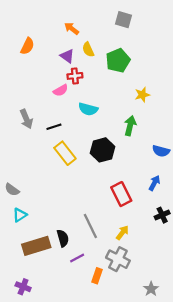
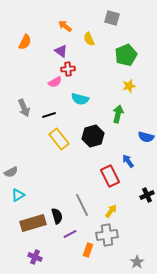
yellow semicircle: (88, 49) -> (89, 39), moved
green pentagon: (118, 61) -> (126, 55), moved
blue arrow: (154, 183) -> (128, 161), moved, turned -64
gray semicircle: (12, 190) -> (11, 172), turned -64
gray cross: (118, 259) -> (107, 235), turned -35
purple cross: (23, 287) -> (35, 257), moved

